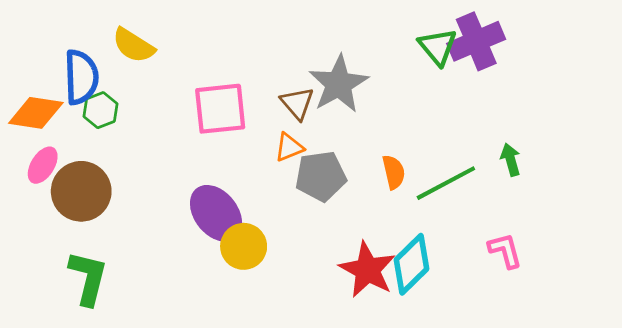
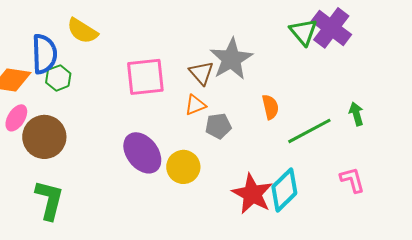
purple cross: (476, 41) -> (331, 28), turned -30
orange semicircle: (394, 172) -> (270, 107), moved
gray pentagon: (321, 176) -> (218, 126), size x0.7
yellow circle: (244, 246) -> (183, 167), moved

